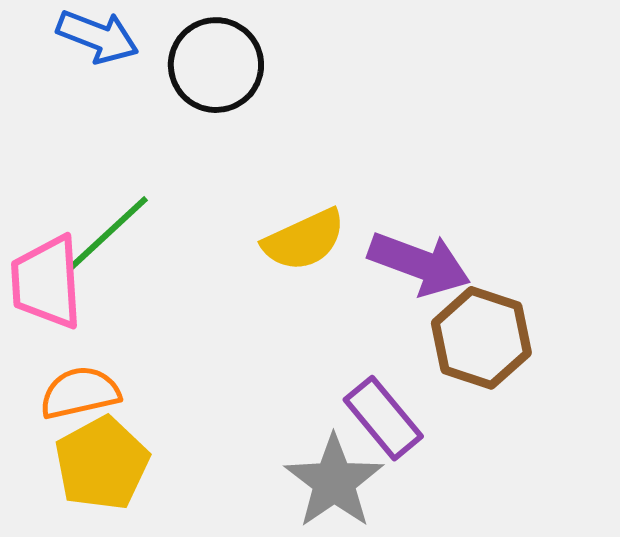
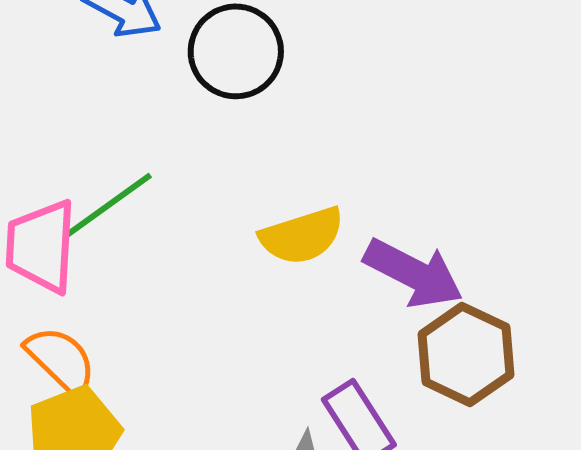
orange semicircle: (80, 393) -> (61, 360), turned 50

